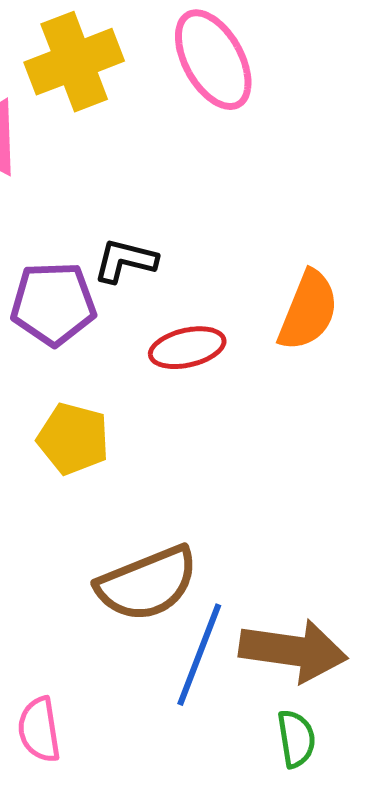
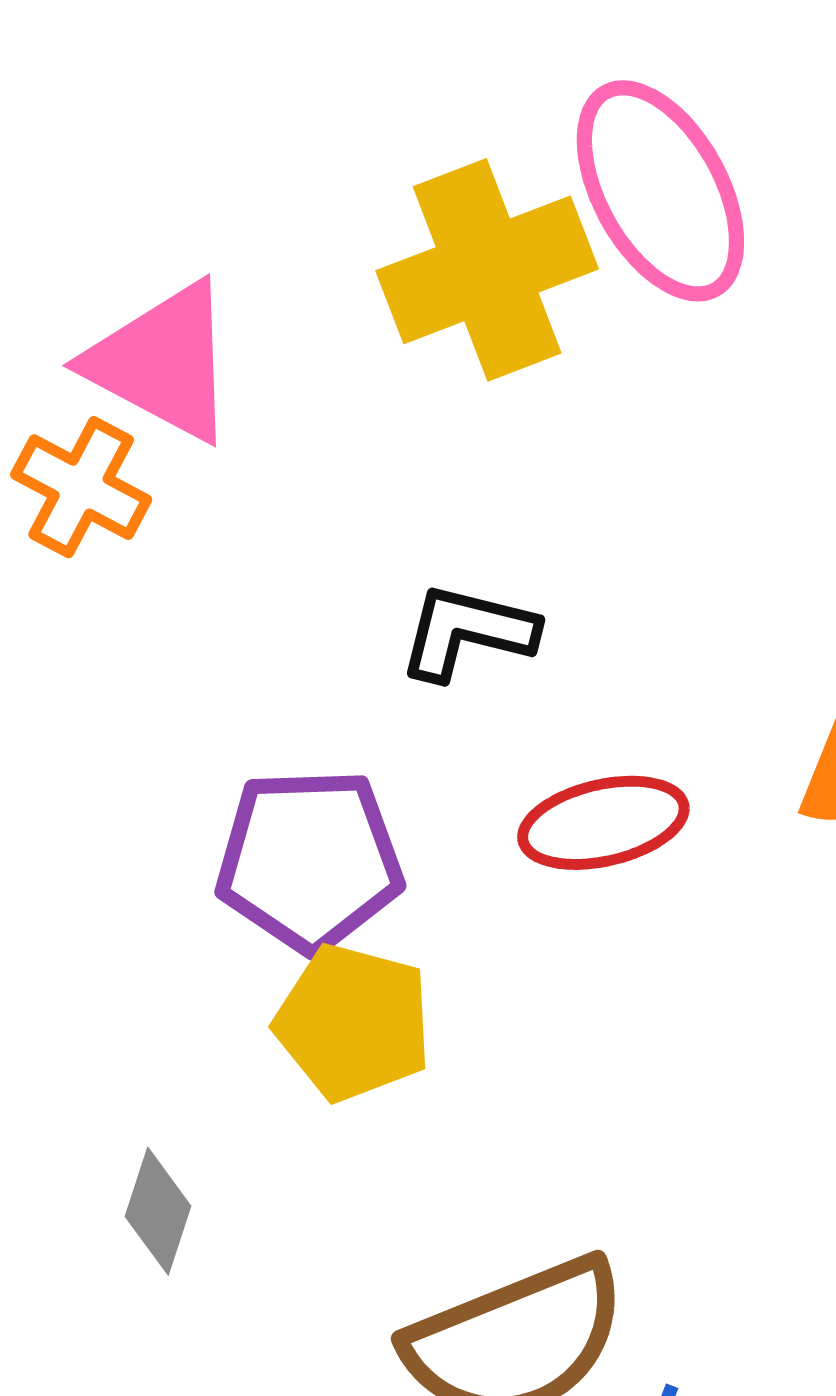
yellow cross: (74, 62) -> (487, 270), moved
purple pentagon: (53, 304) -> (309, 860), moved

